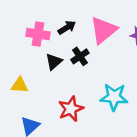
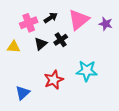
pink cross: (38, 34) -> (29, 23), turned -30
yellow triangle: (20, 85) -> (14, 47), moved

